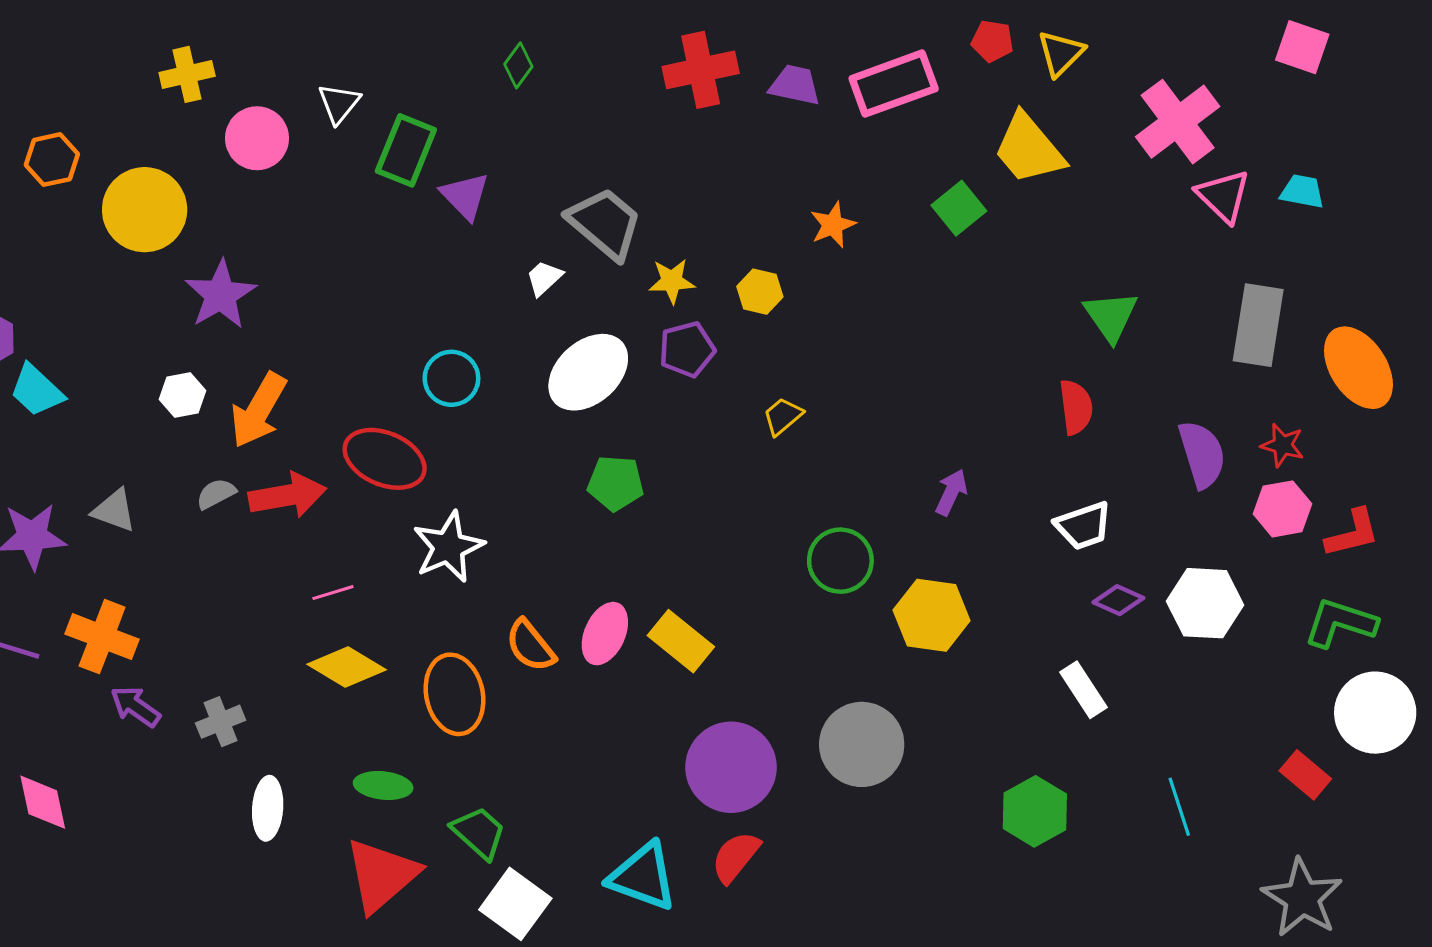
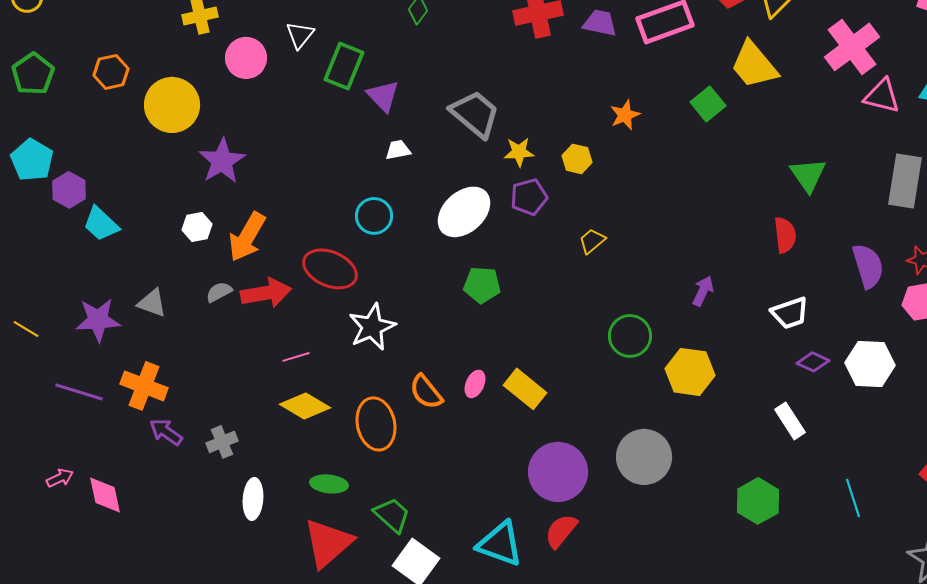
pink triangle: (1223, 196) -> (882, 96), turned -30
white trapezoid: (544, 278) -> (398, 150), moved, turned 32
pink ellipse: (605, 634) -> (475, 384), size x0.7

